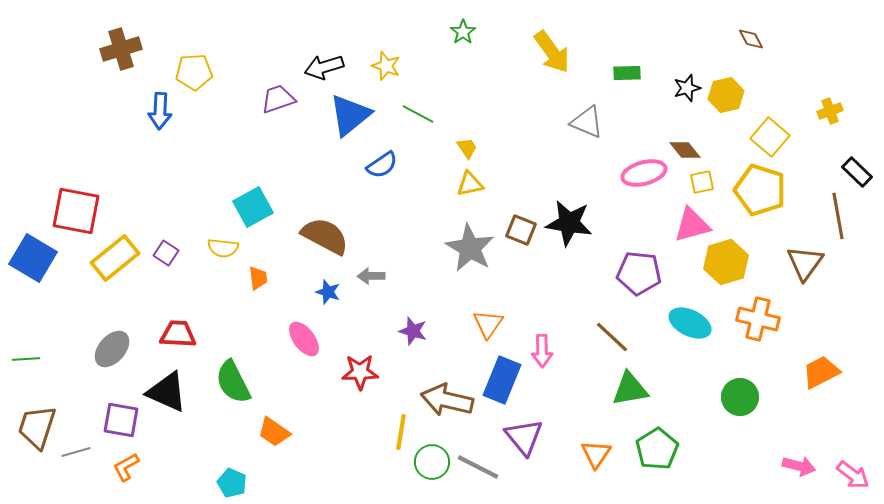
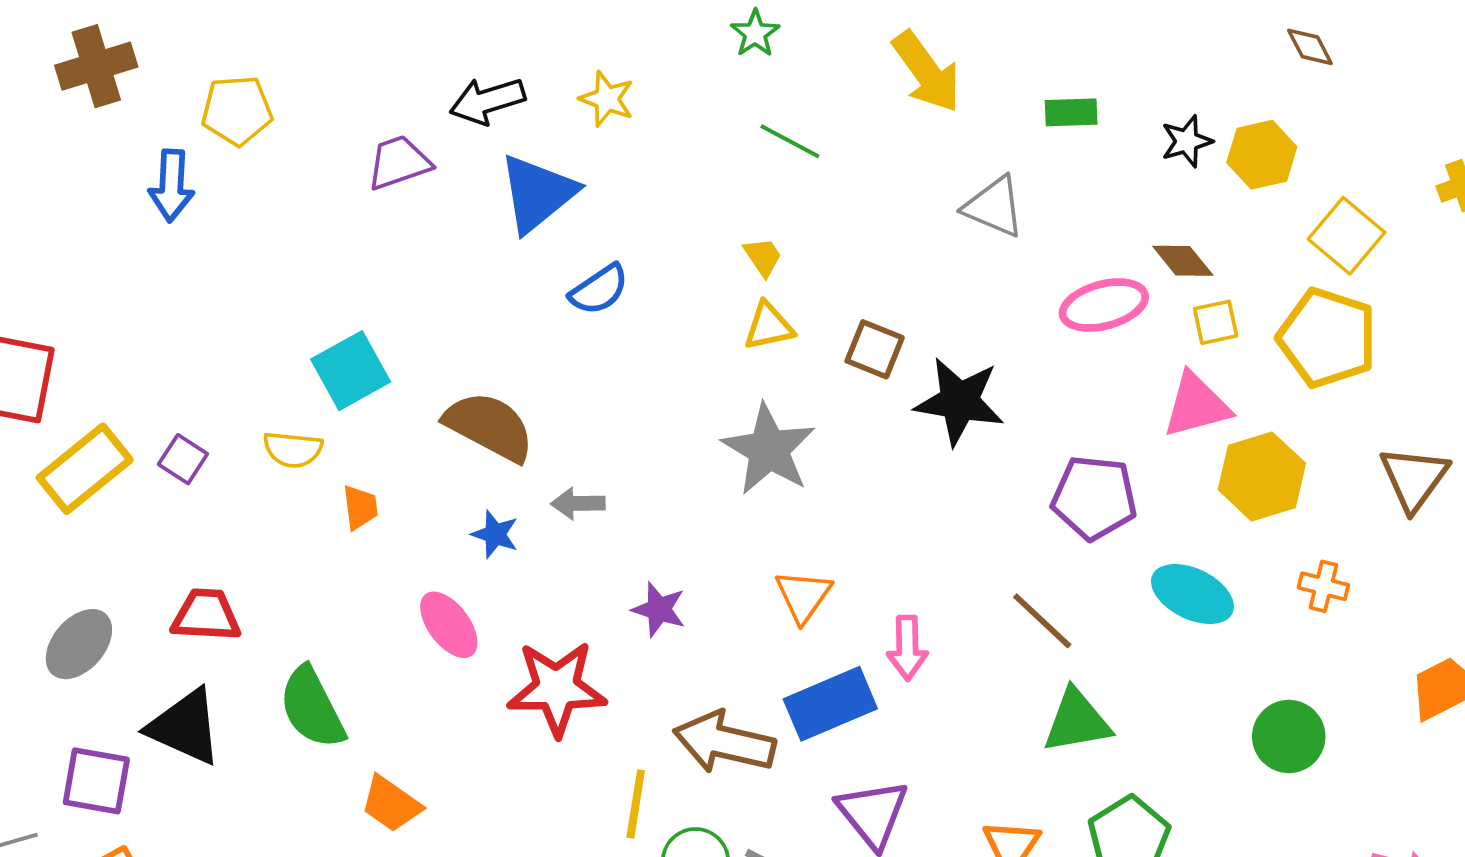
green line: (418, 114) -> (790, 141), moved
brown square: (521, 230) -> (875, 349), moved
orange cross: (758, 319) -> (1323, 586), size x0.6
red star: (360, 372) -> (557, 688), size x1.4
blue rectangle: (502, 380) -> (830, 704), turned 45

